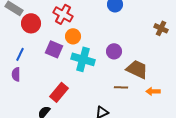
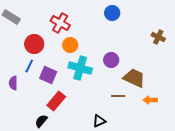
red circle: (31, 23) -> (34, 44), moved
purple square: (54, 49) -> (48, 75), moved
blue line: (20, 54) -> (29, 66), moved

